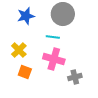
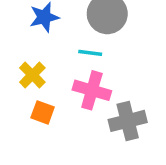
gray cross: (75, 77) -> (128, 121), size x1.5

